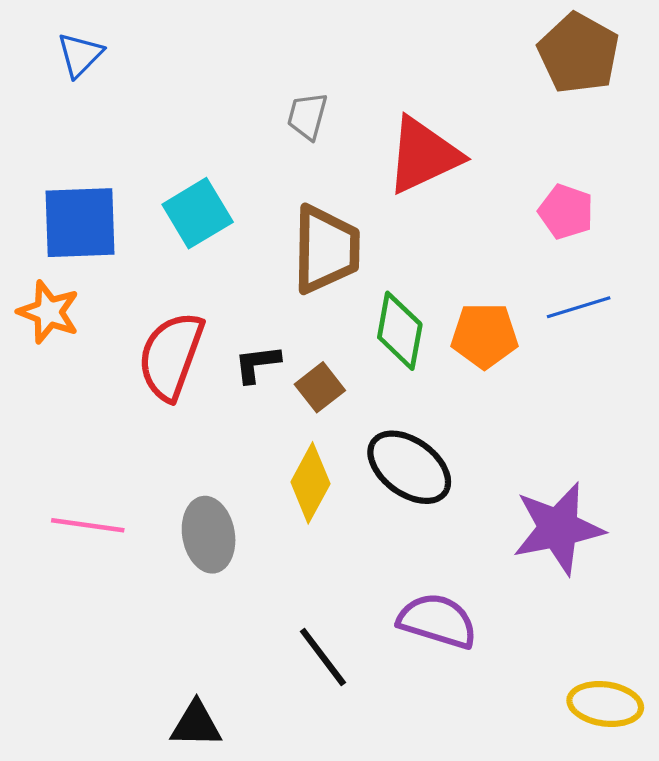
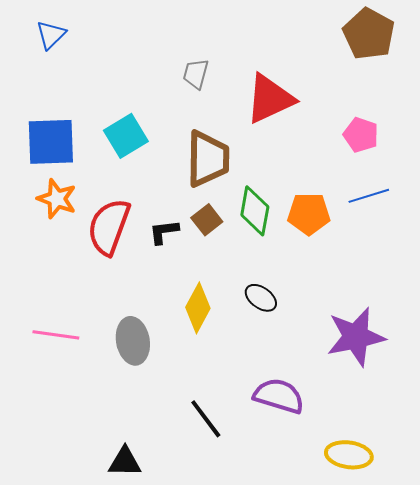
orange star: (49, 312) -> (57, 199), moved
brown square: (320, 387) -> (207, 220), moved
black ellipse: (409, 467) -> (261, 298), size x0.6
yellow ellipse: (605, 704) -> (349, 455), moved

